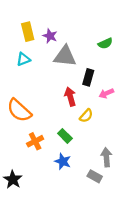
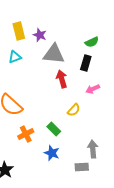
black rectangle: (88, 77) -> (86, 63), moved
red arrow: (70, 97) -> (62, 79), moved
gray rectangle: (95, 176) -> (82, 167), turned -32

